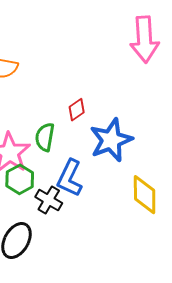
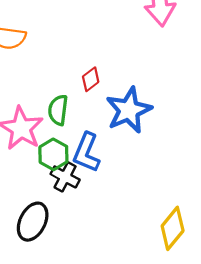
green hexagon: (20, 179) -> (53, 154), moved
yellow diamond: (145, 195) -> (173, 228), moved, turned 42

